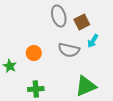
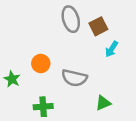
gray semicircle: (69, 50) -> (74, 78), moved
green triangle: (86, 86) -> (103, 103), size x0.6

